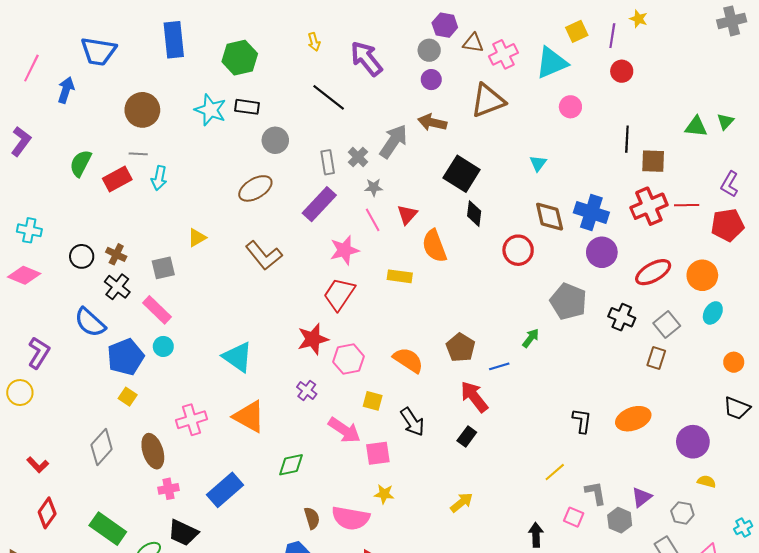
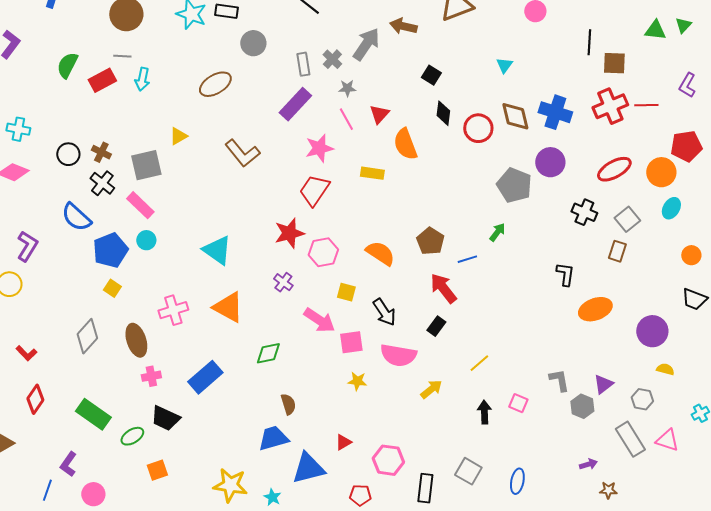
black square: (462, 174) -> (431, 75), size x0.6
brown ellipse: (255, 188) -> (215, 84), moved
red pentagon: (727, 225) -> (686, 146), moved
red circle: (518, 250) -> (478, 128), moved
purple circle: (602, 252) -> (550, 162), moved
gray square: (163, 268) -> (146, 165), size x1.4
gray pentagon: (568, 301) -> (514, 185), moved
black L-shape: (582, 421) -> (565, 274), moved
yellow line: (555, 472) -> (479, 363), moved
pink square: (574, 517) -> (518, 403), moved
pink semicircle: (351, 518) -> (398, 355), moved
black arrow: (536, 535) -> (484, 412), moved

